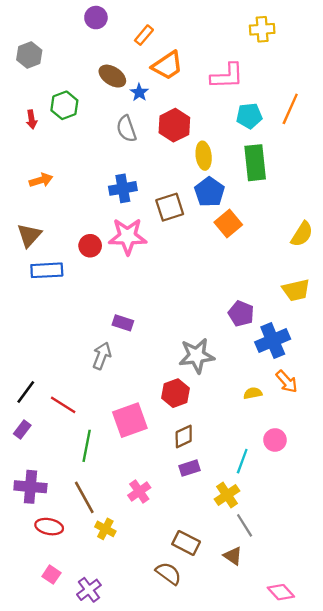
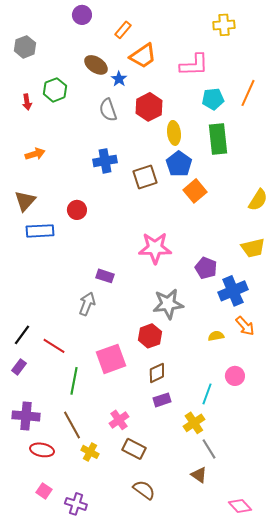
pink star: (128, 236) -> (155, 248), moved
brown rectangle: (186, 543) -> (134, 449), moved
purple cross: (89, 590) -> (76, 504), turned -35

